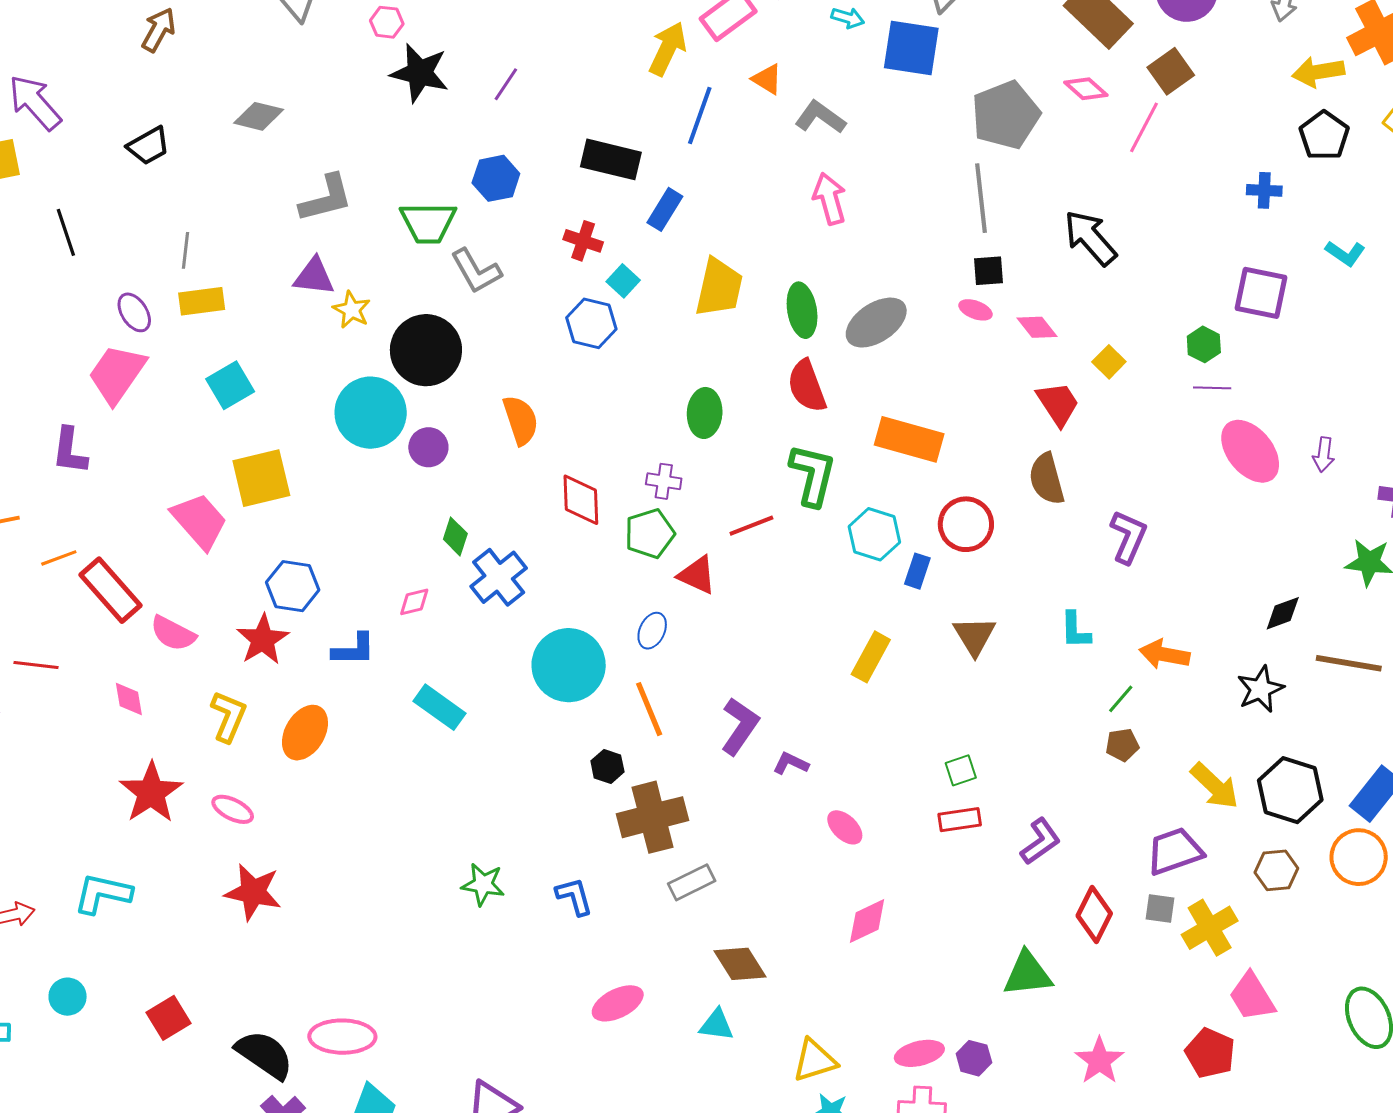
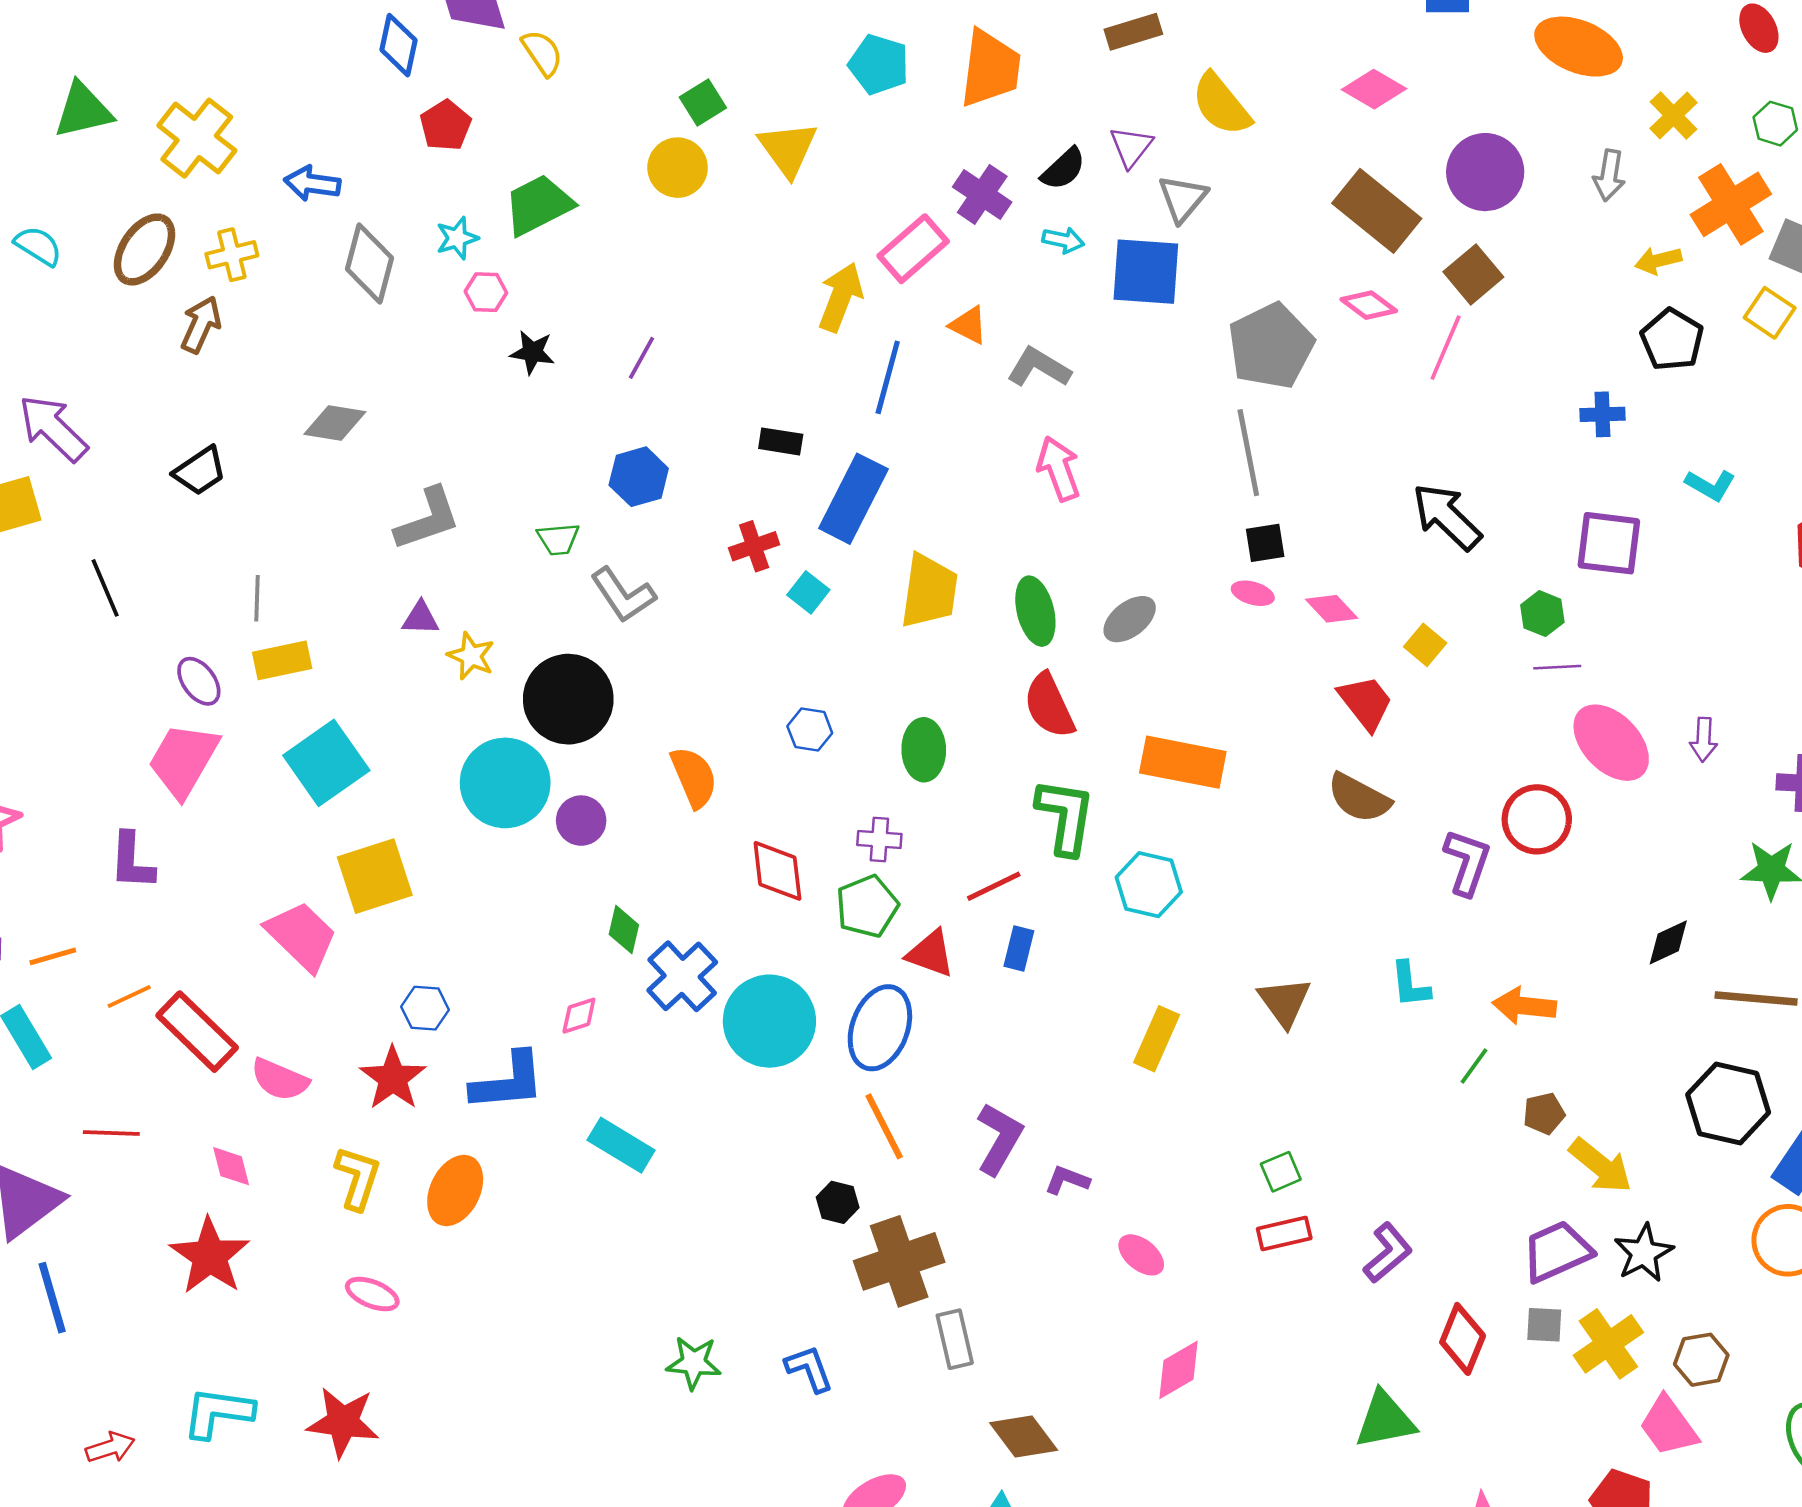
yellow arrow: (1318, 72) -> (1658, 260), size x0.7
black star: (420, 73) -> (532, 352), size x0.6
black rectangle: (611, 159) -> (781, 441), size x0.6
blue rectangle: (665, 209) -> (853, 499), size x1.6
green trapezoid: (428, 223) -> (558, 539), size x0.6
black arrow: (1090, 238) -> (1447, 517), moved
red cross: (583, 241) -> (754, 546), turned -33
purple triangle: (314, 277) -> (421, 618), size x0.7
blue hexagon: (591, 323) -> (810, 730), moved, size x0.7
gray ellipse: (876, 323) -> (1130, 619), size x0.7
cyan square: (230, 385) -> (326, 763), size x1.4
brown semicircle: (1047, 479) -> (1359, 798), turned -42
red circle: (966, 524) -> (1537, 819), moved
blue rectangle: (917, 571) -> (1019, 948), moved
blue hexagon: (293, 586) -> (425, 1008), size x0.7
blue ellipse: (652, 631) -> (880, 1028), size x1.8
blue L-shape: (354, 650) -> (508, 1082), size x1.4
cyan circle: (569, 665) -> (769, 1021), moved
black star: (1260, 689) -> (1644, 1253), moved
brown pentagon: (1122, 745) -> (1544, 1114), moved
black hexagon: (1290, 790) -> (1728, 1103), moved
red star: (151, 793) -> (210, 1256), moved
brown hexagon: (1276, 870) -> (1701, 1360), moved
gray rectangle: (692, 882) -> (955, 1339), turned -72
red star: (253, 892) -> (343, 1422), moved

